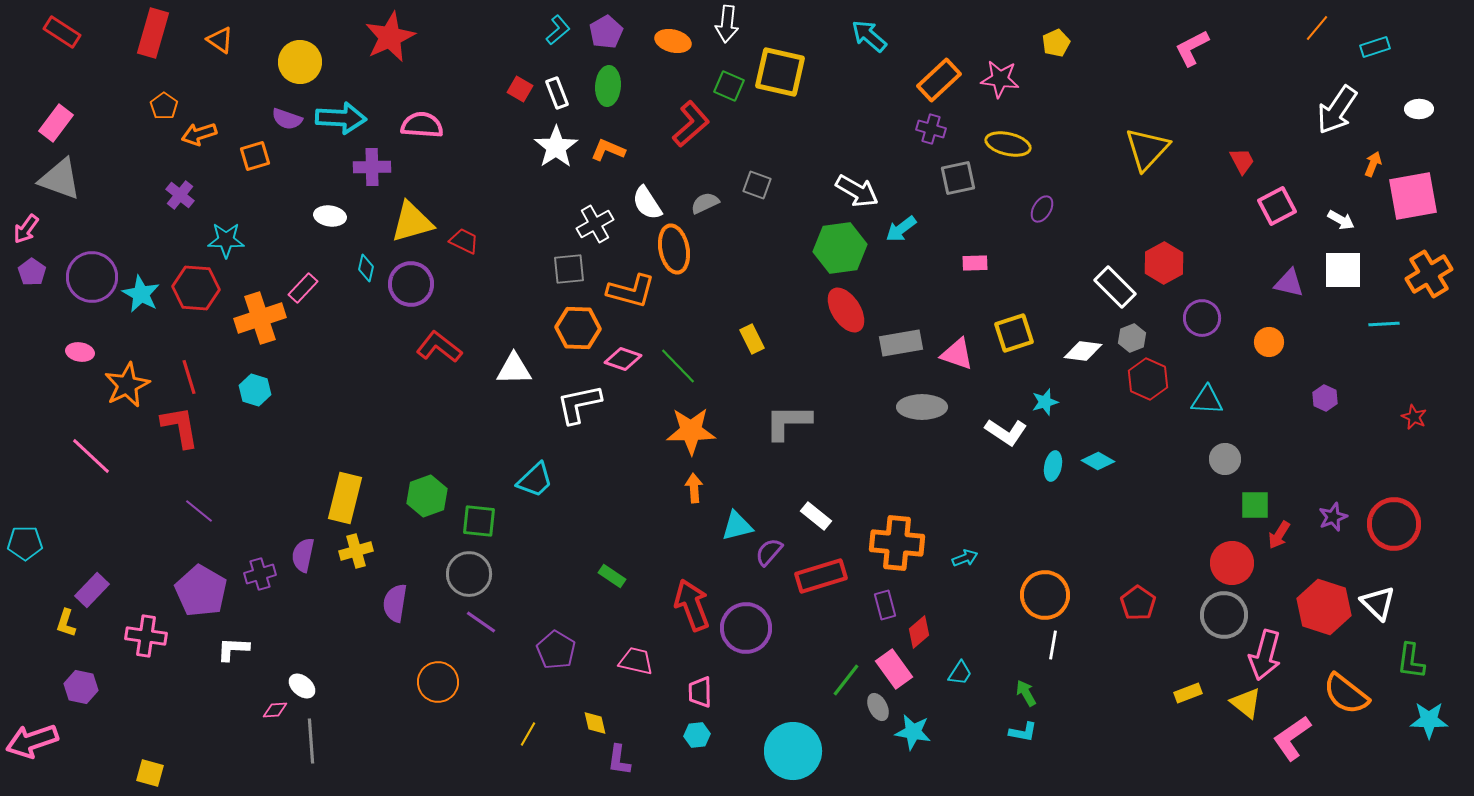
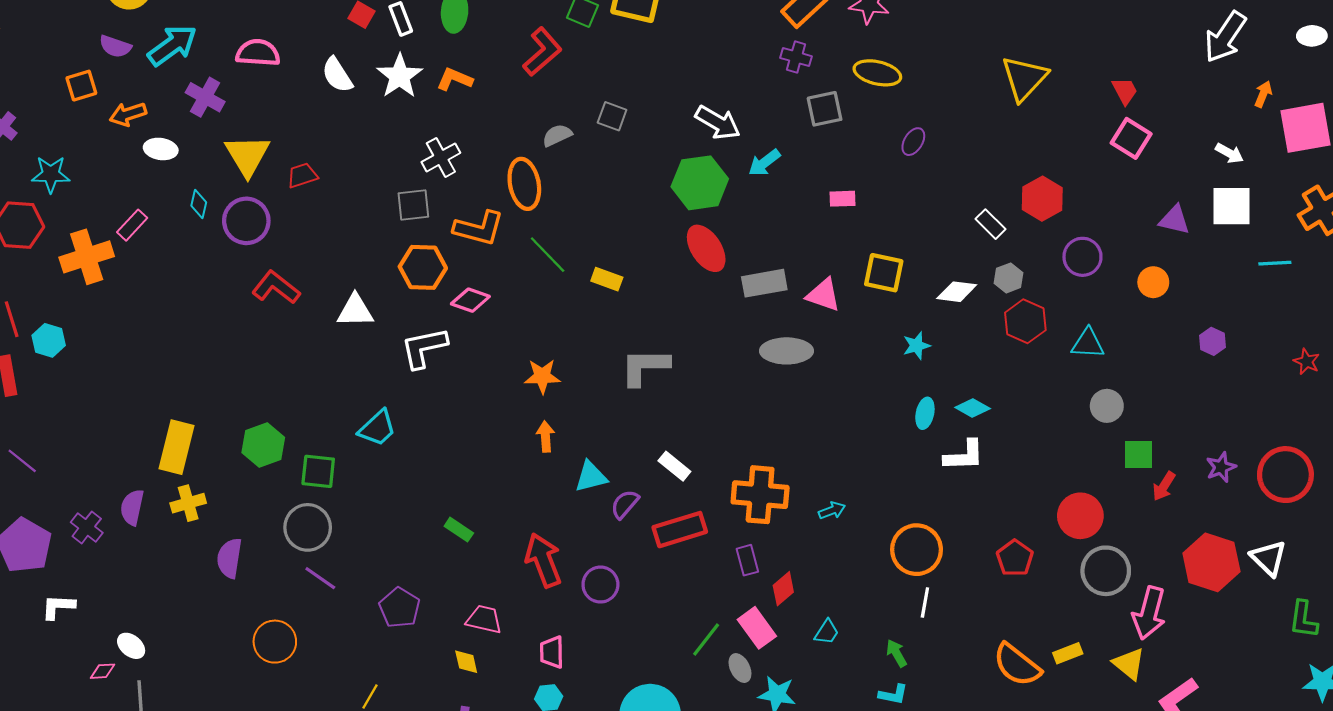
cyan arrow: (341, 118) -> (172, 45), turned -39
orange arrow: (199, 134) -> (128, 114), moved
purple cross: (372, 167) -> (205, 97), turned 30
white semicircle: (647, 203) -> (337, 75), moved
pink square: (1277, 206) -> (1131, 138), moved, turned -30
yellow triangle: (412, 222) -> (247, 155), turned -45
red trapezoid: (464, 241) -> (302, 175), turned -44
white rectangle: (1115, 287) -> (991, 224), size x0.7
yellow square: (1014, 333) -> (884, 273), turned 30
yellow rectangle: (752, 339) -> (607, 279), turned -44
green line: (678, 366) -> (548, 255), moved
cyan hexagon: (255, 390) -> (49, 340), moved
orange star: (691, 431) -> (542, 376), size x0.7
white L-shape: (1006, 432) -> (964, 456), moved, turned -36
red circle: (1232, 563) -> (1080, 516), moved
purple cross: (260, 574) -> (87, 527), turned -36
purple circle: (746, 628) -> (600, 585), size x0.7
orange semicircle: (1346, 694) -> (1017, 665), moved
yellow diamond: (595, 723) -> (466, 662), moved

